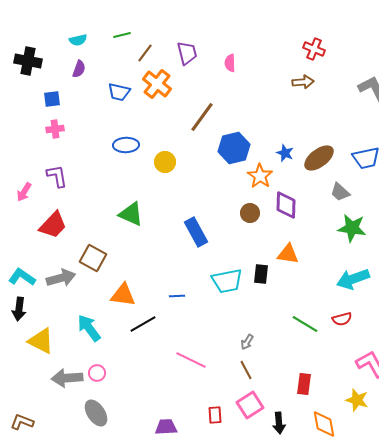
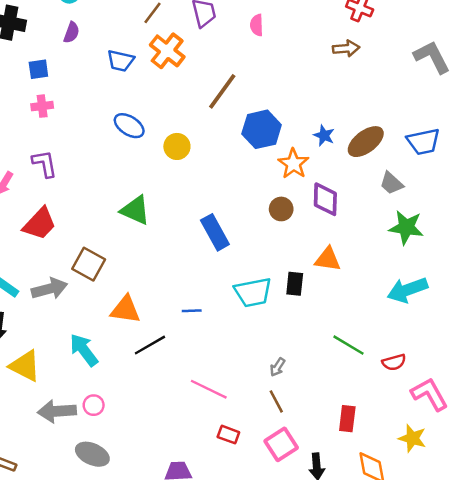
blue ellipse: (126, 145) -> (129, 126), turned 35
red semicircle: (342, 319) -> (394, 362), moved
gray ellipse: (96, 413) -> (92, 454), turned -32
red rectangle: (215, 415) -> (228, 435), moved, turned -66

